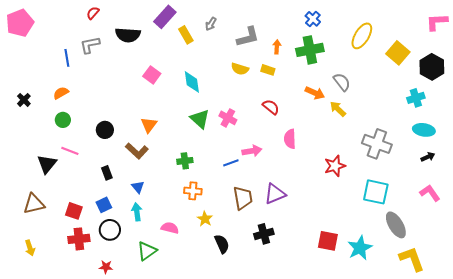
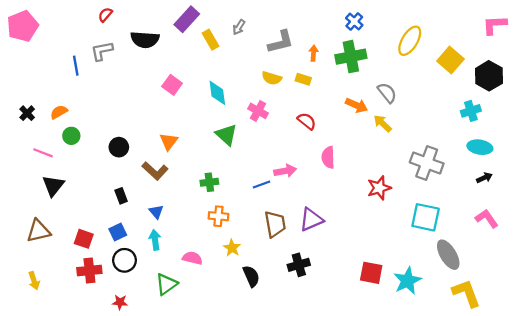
orange semicircle: (61, 93) -> (59, 112), moved
pink cross: (228, 118) -> (258, 111), moved
pink line: (70, 151) -> (43, 153), moved

